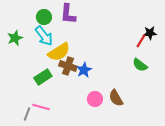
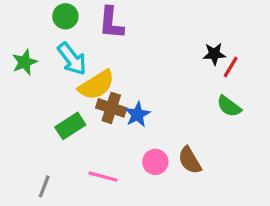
green circle: (44, 17) -> (65, 16), moved
black star: (150, 33) -> (214, 54), moved
pink line: (41, 107) -> (103, 177), moved

